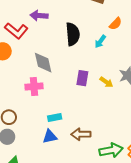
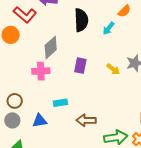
gray diamond: (43, 63) -> (51, 47), turned 60
purple rectangle: (82, 78) -> (80, 66), moved
blue triangle: (50, 137) -> (40, 121), moved

